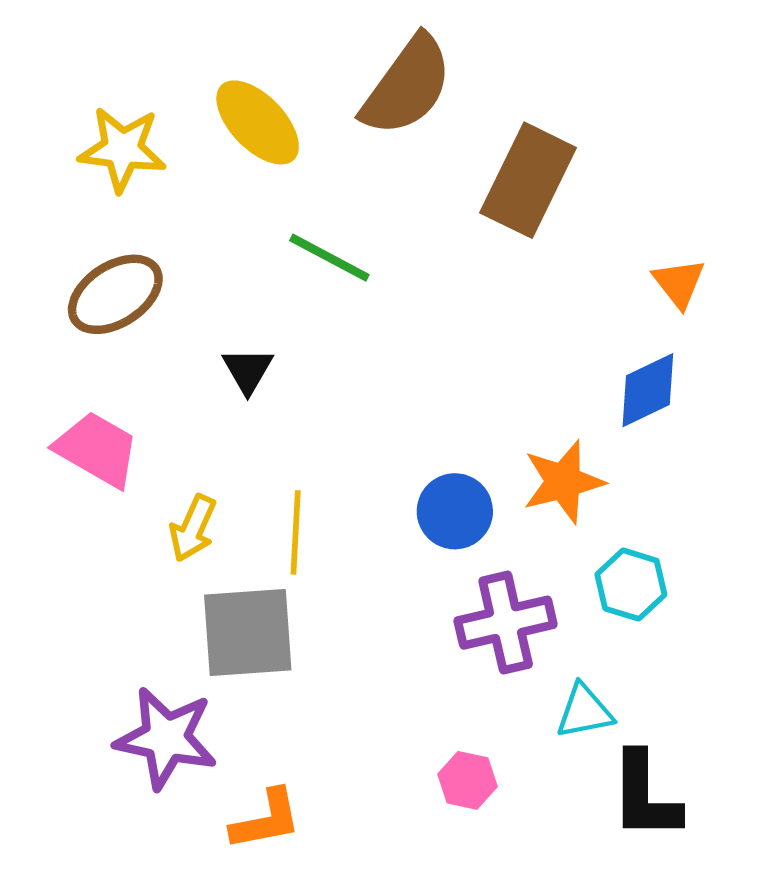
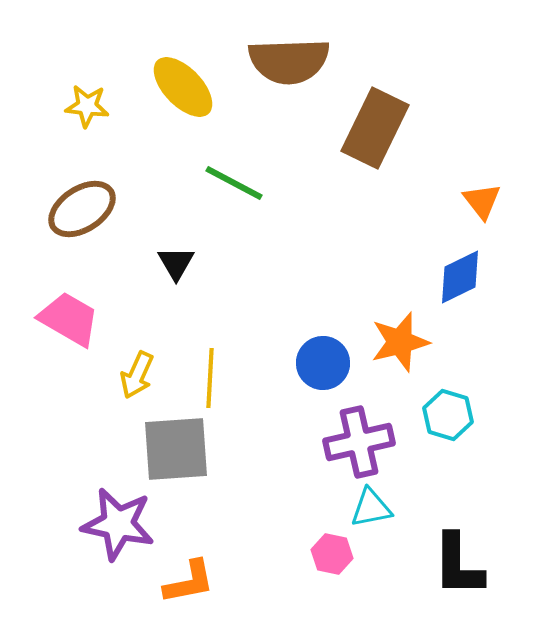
brown semicircle: (407, 86) -> (289, 61), turned 52
yellow star: (122, 149) -> (87, 106), size x0.7
cyan triangle: (584, 711) -> (371, 508), moved

